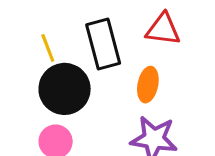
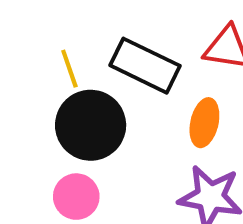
black rectangle: (103, 44) -> (145, 66), turned -51

